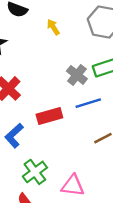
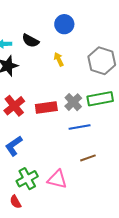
red rectangle: (49, 116) -> (46, 107), moved
pink triangle: (73, 186) -> (57, 179), moved

